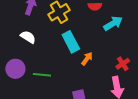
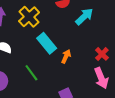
green line: (42, 75) -> (31, 73), moved, turned 60

